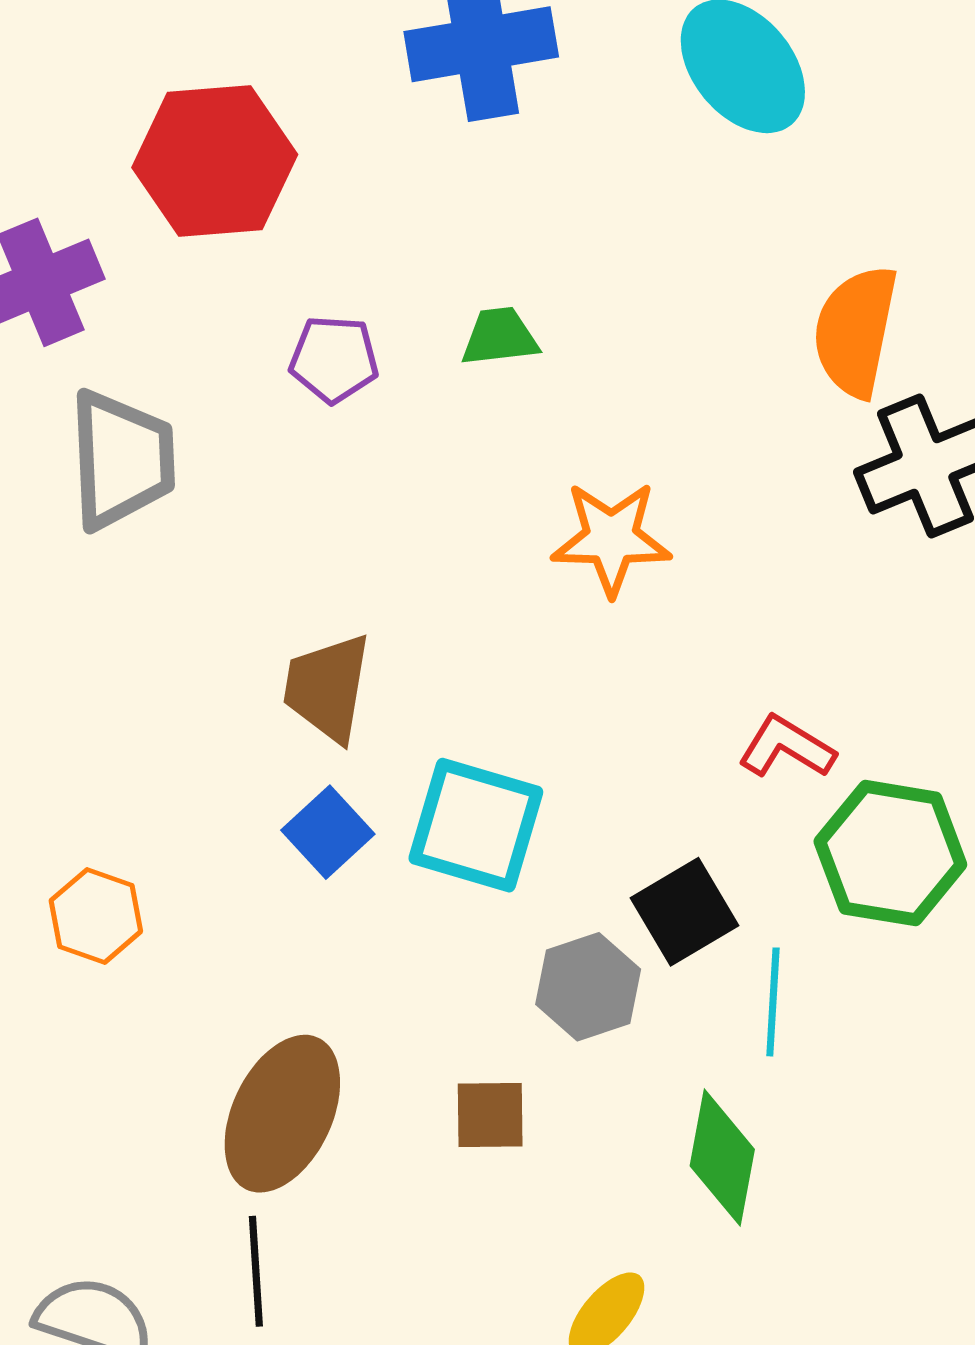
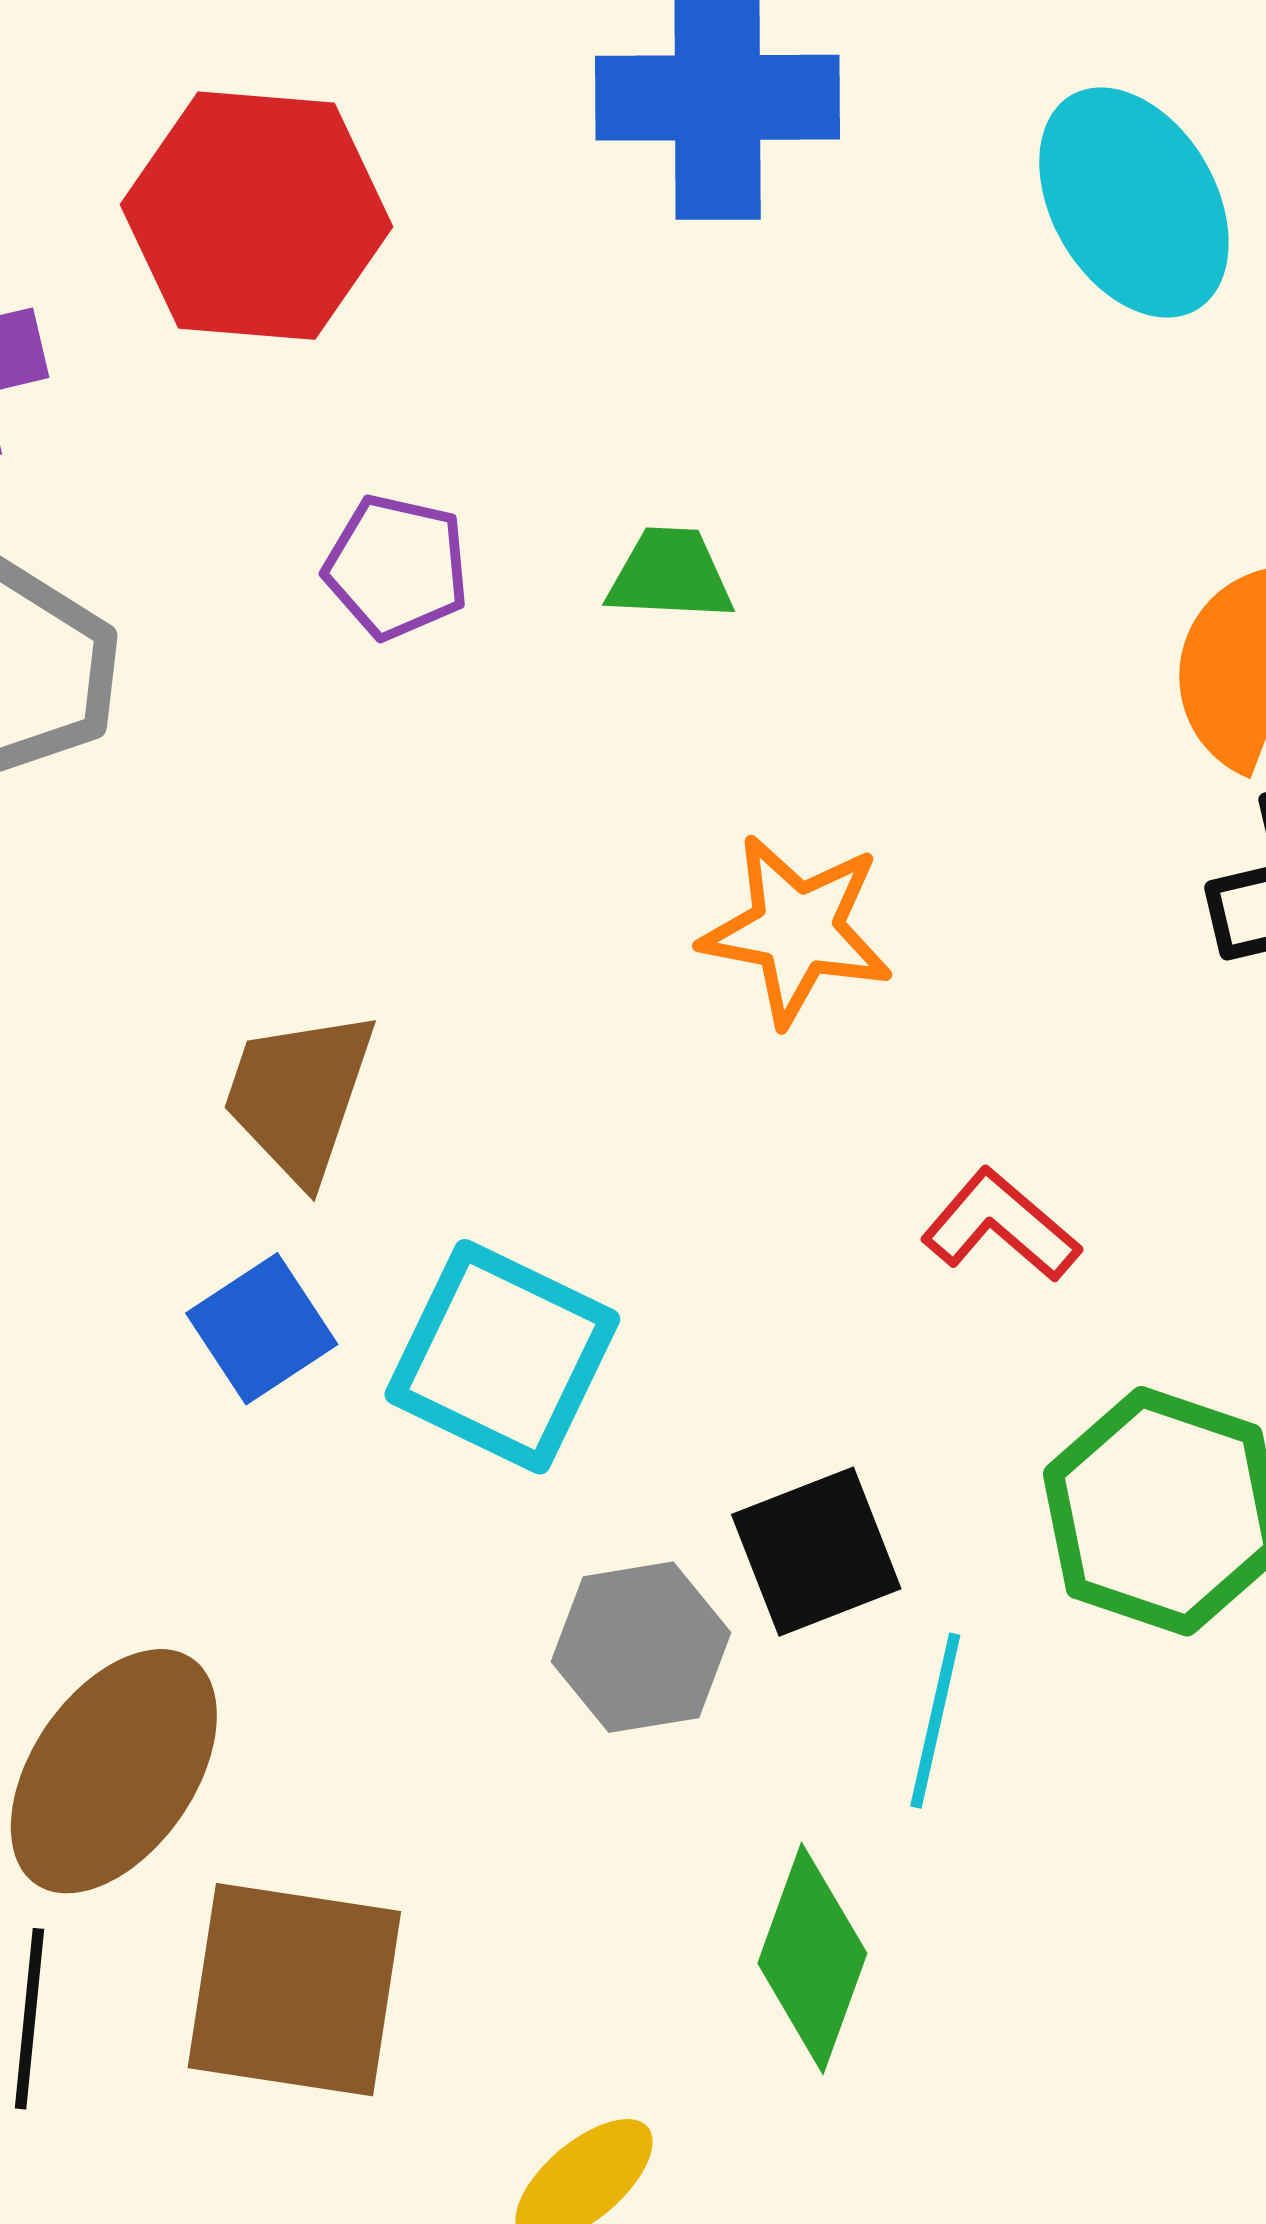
red L-shape: (787, 747) -> (1001, 1225), moved
brown square: (490, 1115) -> (294, 1990), moved, size x1.8

